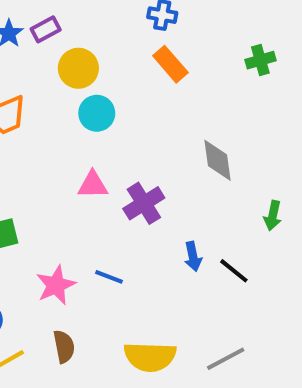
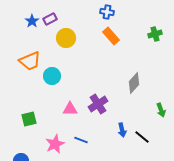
cyan circle: (97, 113) -> (52, 76), moved
gray diamond: (217, 160) -> (134, 83), turned 50
pink triangle: (93, 185) -> (70, 109), moved
green arrow: (273, 216) -> (161, 110), turned -32

